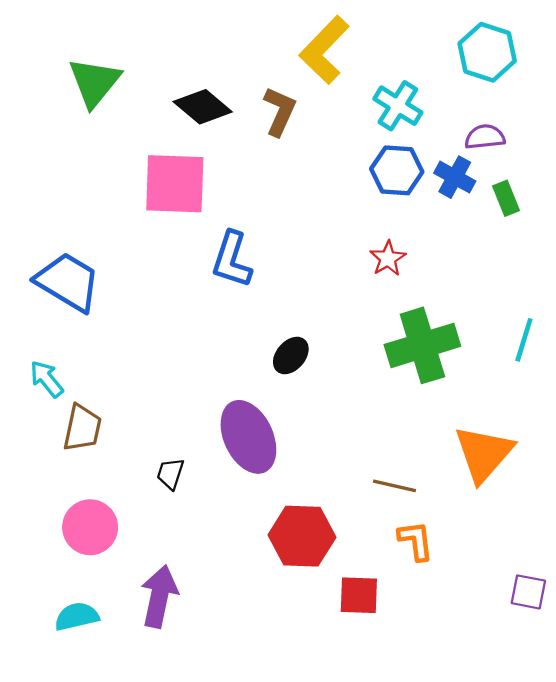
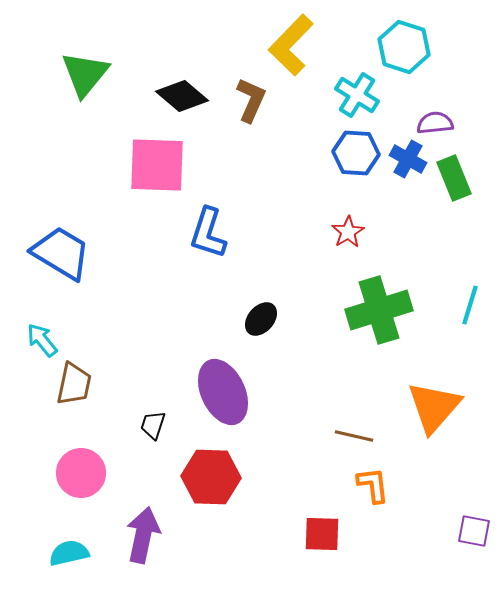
cyan hexagon: (487, 52) -> (404, 47), moved
green rectangle: (506, 198) -> (454, 178), size x1.4
red hexagon: (302, 536) -> (211, 477), moved

